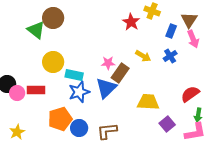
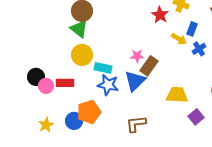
green triangle: (36, 30) -> (79, 29), moved
blue rectangle: (171, 31) -> (192, 29), moved
yellow arrow: (143, 56) -> (179, 39), moved
blue star: (79, 92) -> (108, 85), turned 30
blue circle: (79, 128) -> (74, 121), moved

